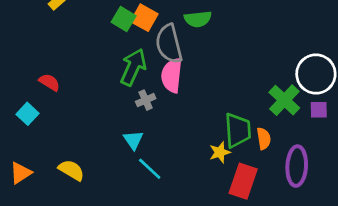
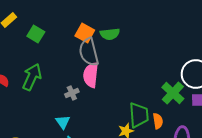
orange square: (144, 18) -> (85, 33), moved
green square: (124, 19) -> (36, 34), moved
green arrow: (133, 67) -> (32, 77), moved

